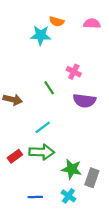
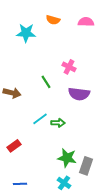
cyan star: (41, 35) -> (26, 33), moved
green arrow: (42, 152) -> (58, 123), moved, size x0.6
blue line: (35, 197) -> (20, 184), moved

